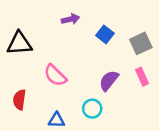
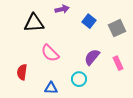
black triangle: (19, 43) -> (34, 23), moved
pink rectangle: (142, 77) -> (118, 63), moved

